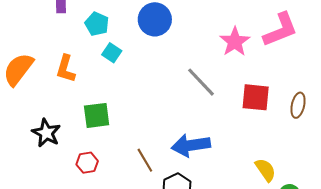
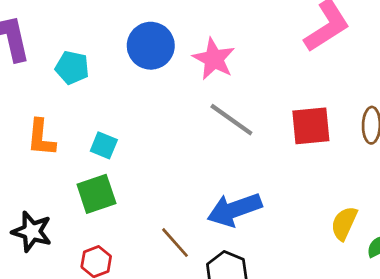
pink star: (235, 42) -> (214, 59), moved
cyan square: (112, 53) -> (104, 145), moved
yellow semicircle: (265, 170) -> (344, 223), turned -110

